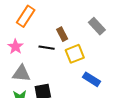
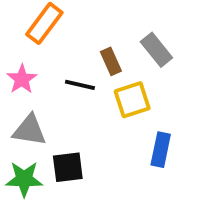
gray rectangle: (97, 26) -> (156, 50), moved
blue rectangle: (91, 79) -> (161, 150), turned 66

